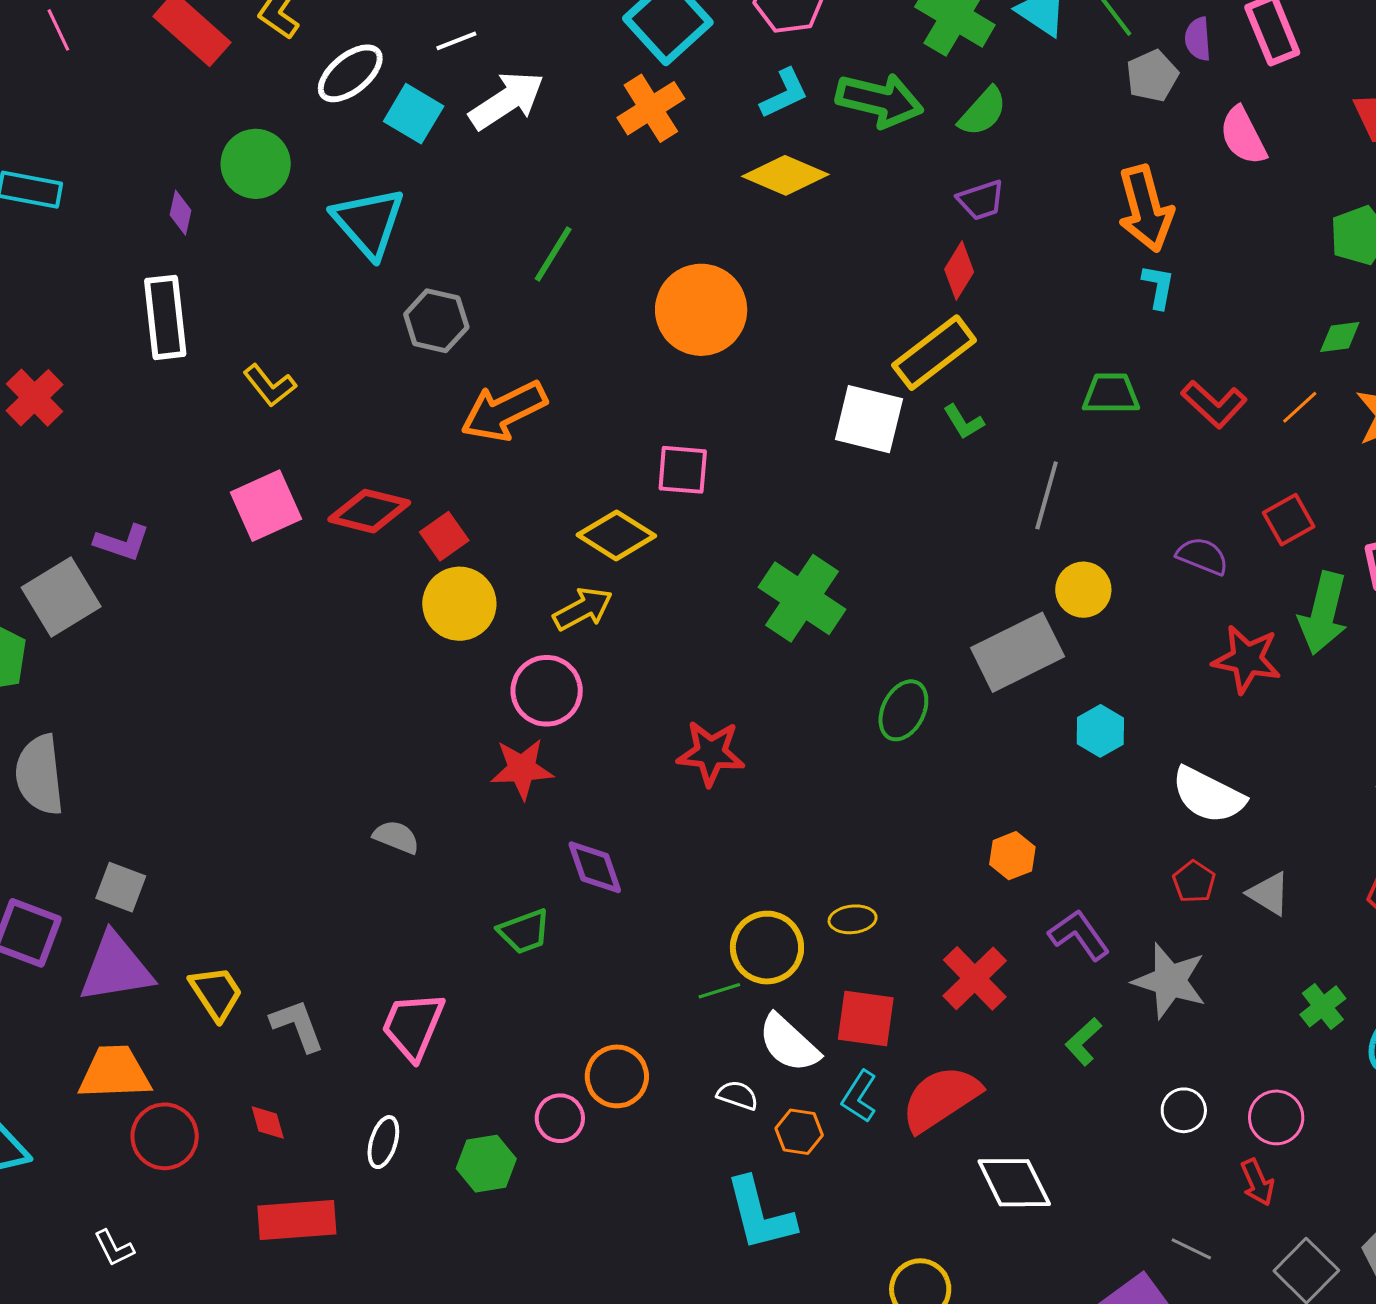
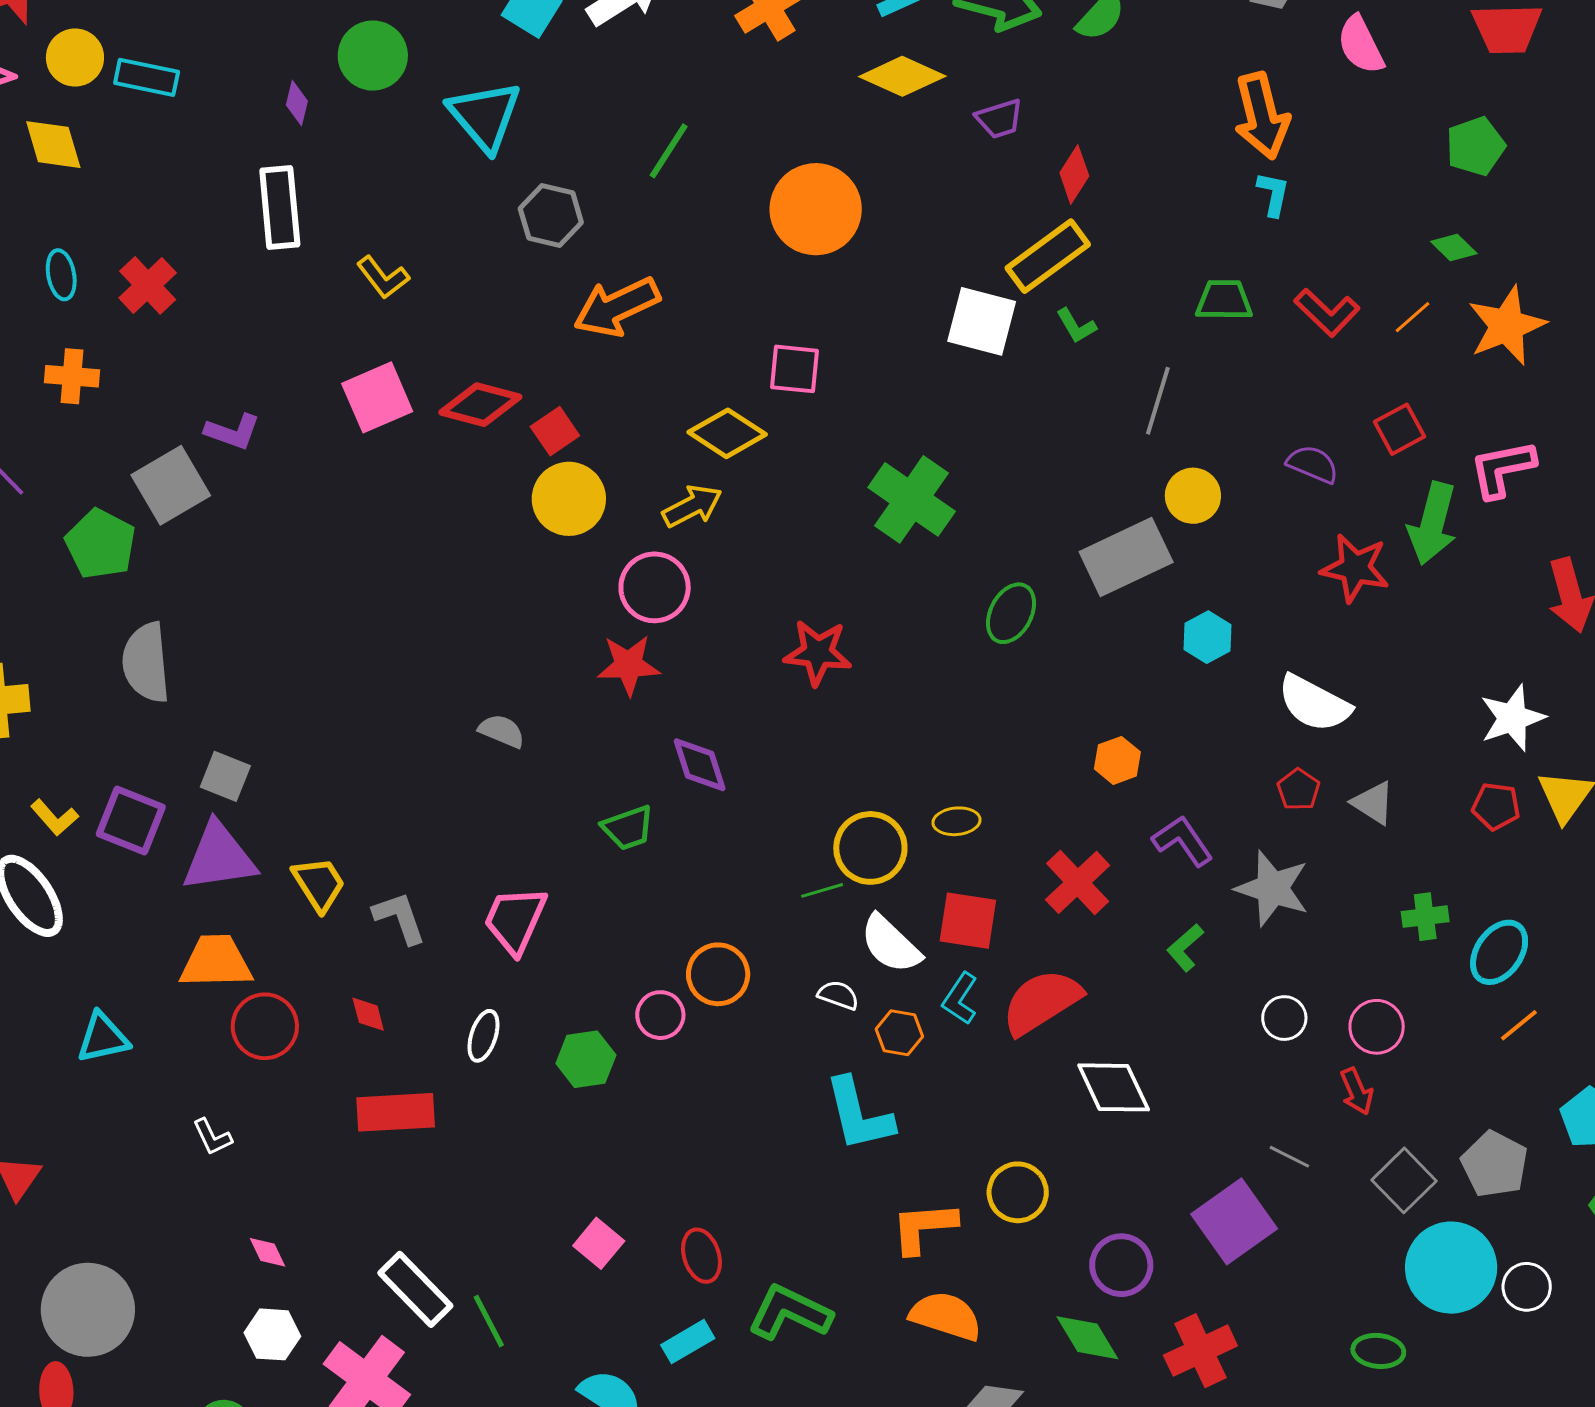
purple trapezoid: (981, 200) -> (999, 119), moved
green diamond: (1340, 337) -> (1454, 247), turned 51
green cross: (1323, 1006) -> (1425, 917), turned 30

